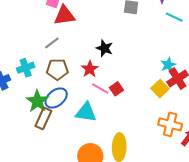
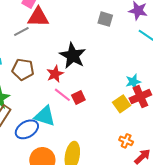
gray line: (52, 43) -> (21, 31), moved
black star: (104, 48) -> (73, 56), size x1.5
blue ellipse: (56, 98) -> (27, 129), moved
orange cross: (170, 124) -> (126, 141), size x0.6

